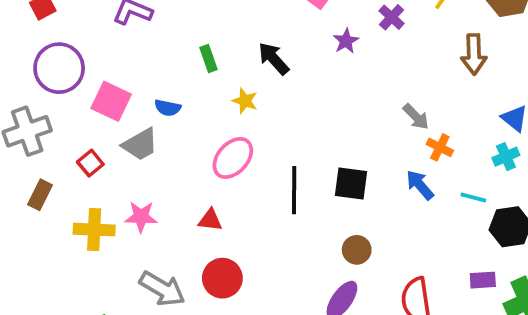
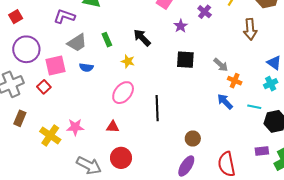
pink square: (111, 101) -> (56, 66), turned -35
gray trapezoid: (140, 144) -> (77, 43), moved
red square: (90, 163) -> (44, 87), moved
black square: (351, 184) -> (185, 60), moved
yellow cross: (94, 230) -> (50, 135), turned 35

